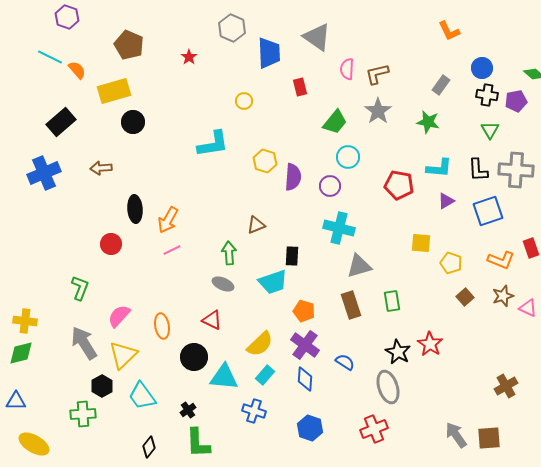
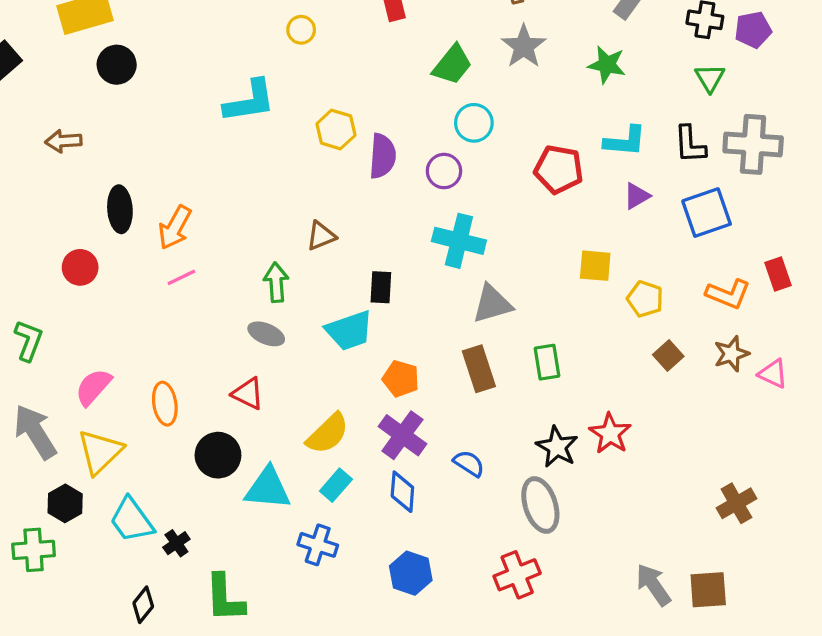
black cross: (188, 410) -> (176, 543), moved

